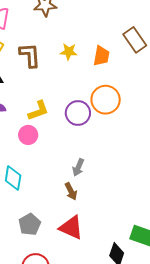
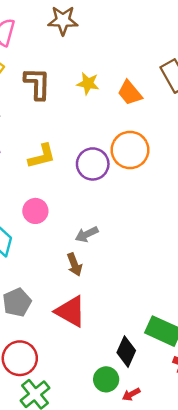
orange trapezoid: (101, 56) -> (130, 93), turned 125
pink circle: (28, 135) -> (35, 211), moved
gray arrow: (78, 167) -> (87, 234), turned 36

